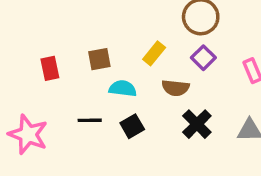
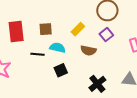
red rectangle: (50, 68) -> (16, 32), size x1.5
black line: (90, 120) -> (38, 54), moved
black cross: (197, 124) -> (97, 84), moved

